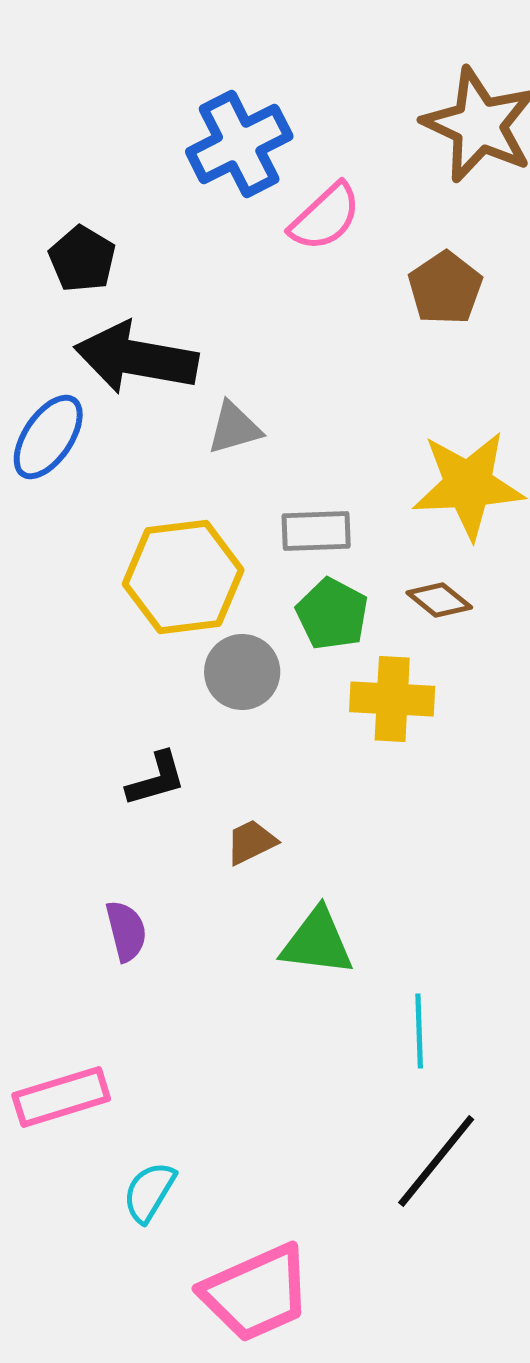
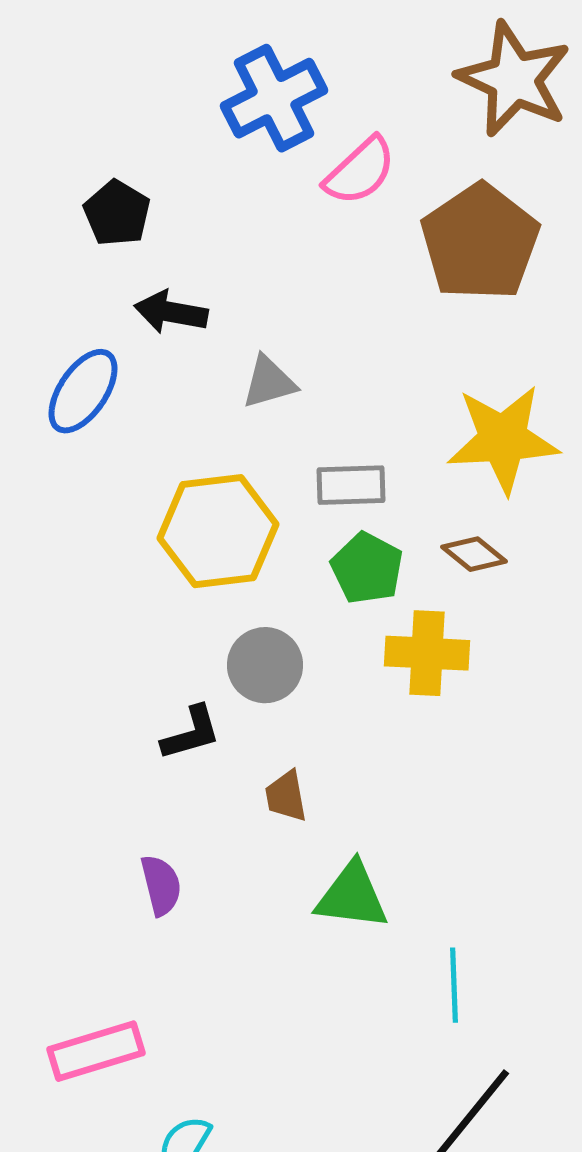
brown pentagon: (445, 288) -> (480, 242), size x1.6
black arrow: (136, 358) -> (171, 312), size x0.6
gray circle: (242, 672) -> (265, 665), moved
brown trapezoid: (251, 842) -> (286, 796), turned -74

